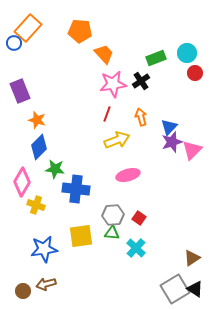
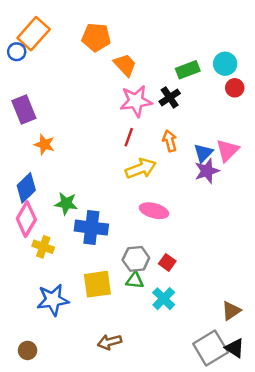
blue diamond: (39, 147) -> (26, 188), moved
pink triangle: (192, 150) -> (227, 150), moved
pink ellipse: (128, 175) -> (154, 211), turned 30
brown arrow: (46, 284) -> (109, 342), moved

